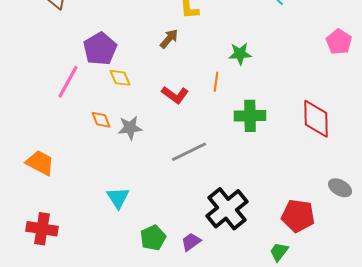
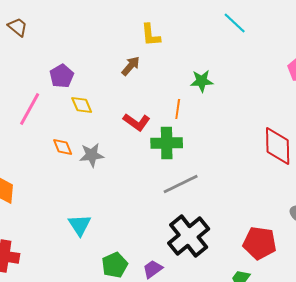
purple pentagon: (100, 49) -> (62, 76), size x0.7
green cross: (250, 116) -> (167, 143), moved
gray line: (189, 152) -> (181, 184), moved

